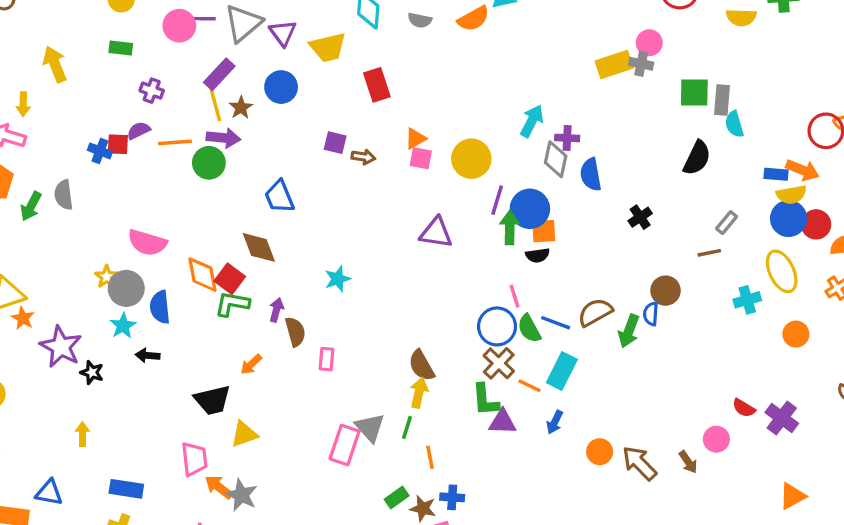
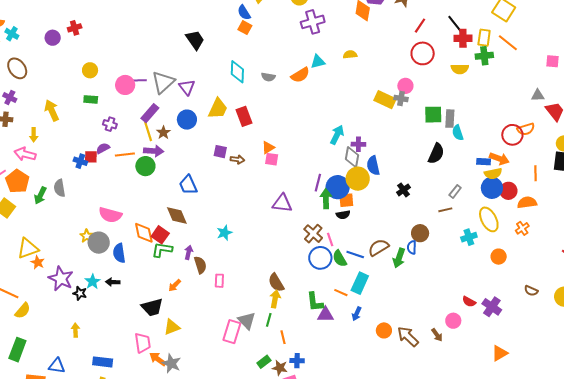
yellow trapezoid: (328, 47) -> (218, 109), moved, turned -50
yellow rectangle: (614, 65) -> (385, 100), turned 45
yellow circle: (471, 159) -> (358, 179), moved
cyan star: (123, 326) -> (93, 282), moved
brown cross: (499, 363) -> (313, 234), moved

